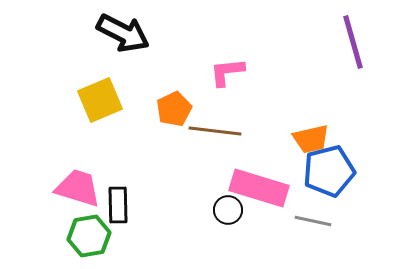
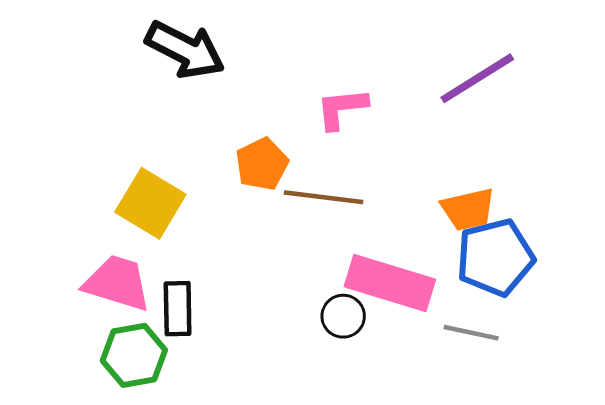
purple line: (353, 42) -> (477, 78), moved, turned 74
yellow square: (100, 100) -> (150, 203), moved, turned -36

